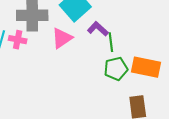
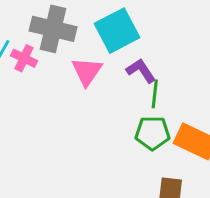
pink triangle: (62, 38) -> (87, 71), turned -35

